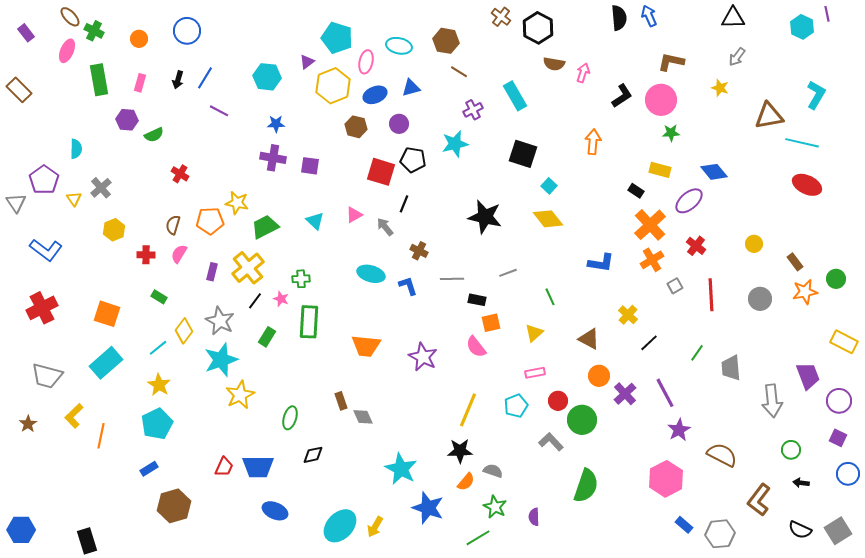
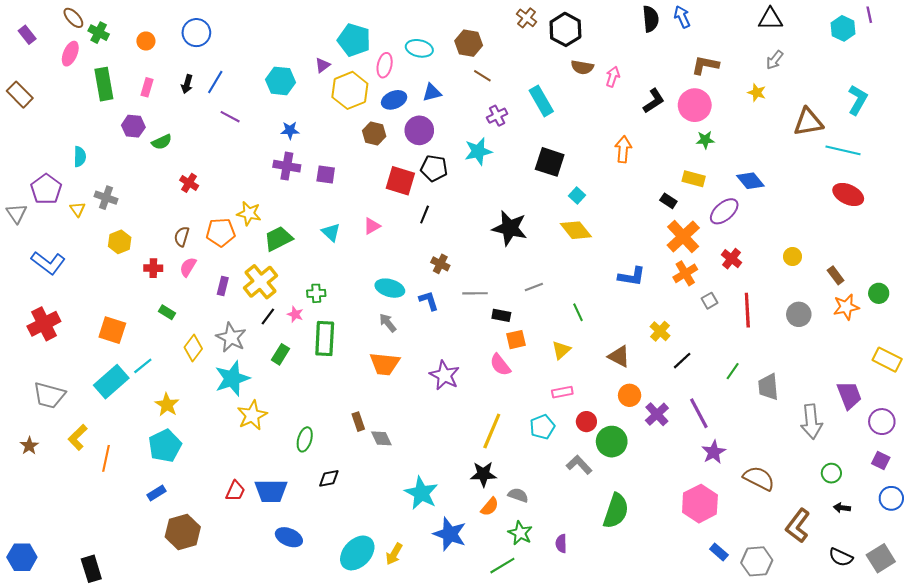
purple circle: (399, 124) -> (419, 130), size x1.4
gray cross: (101, 188) -> (106, 198), turned -30
gray arrow: (385, 227) -> (388, 323), moved
cyan line: (158, 348) -> (143, 366), moved

